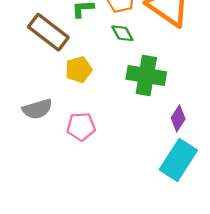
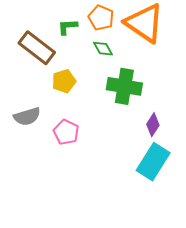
pink pentagon: (81, 127) -> (66, 132), turned 30

